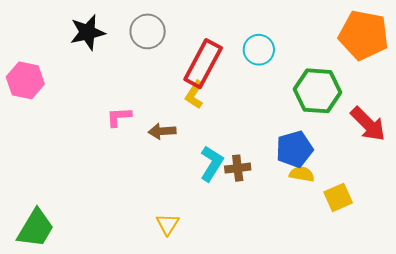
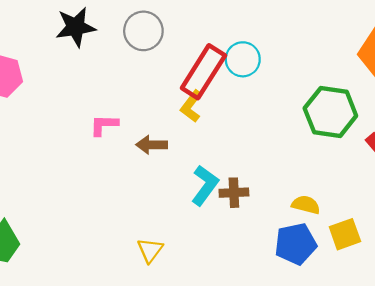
cyan circle: (259, 50) -> (243, 59), moved
blue pentagon: (294, 149) -> (296, 244), moved

